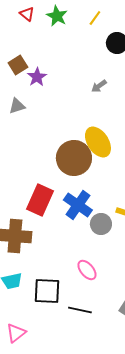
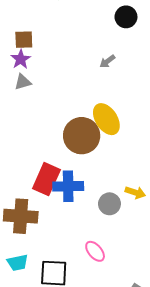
brown square: (18, 65) -> (24, 40), turned 30
purple star: (37, 77) -> (21, 59), moved
blue cross: (78, 205) -> (68, 186), moved, turned -36

